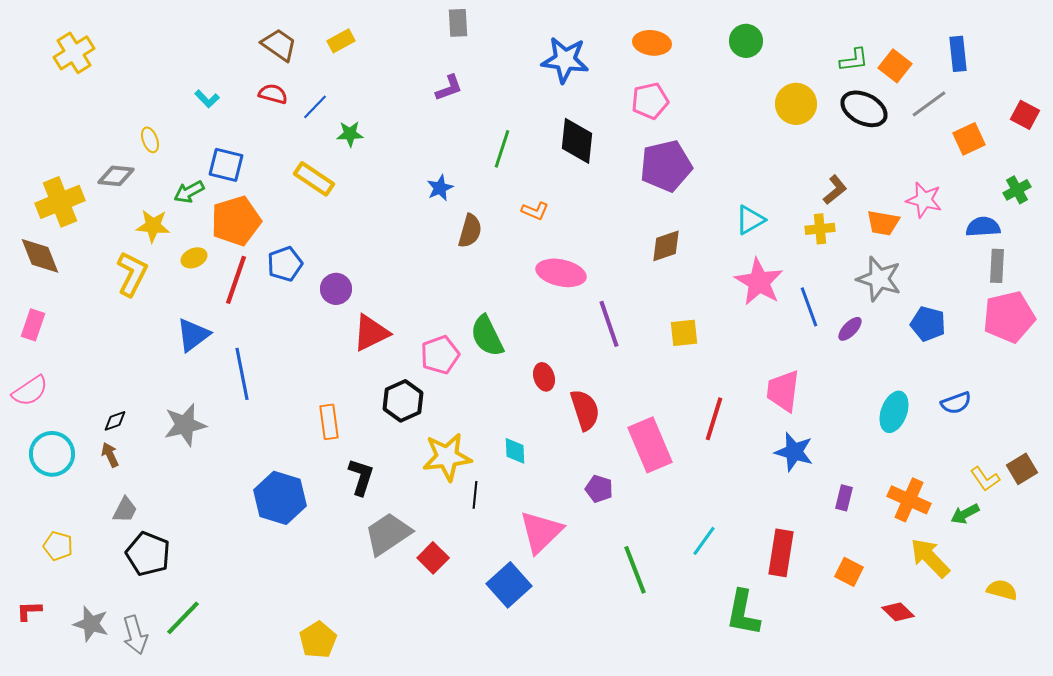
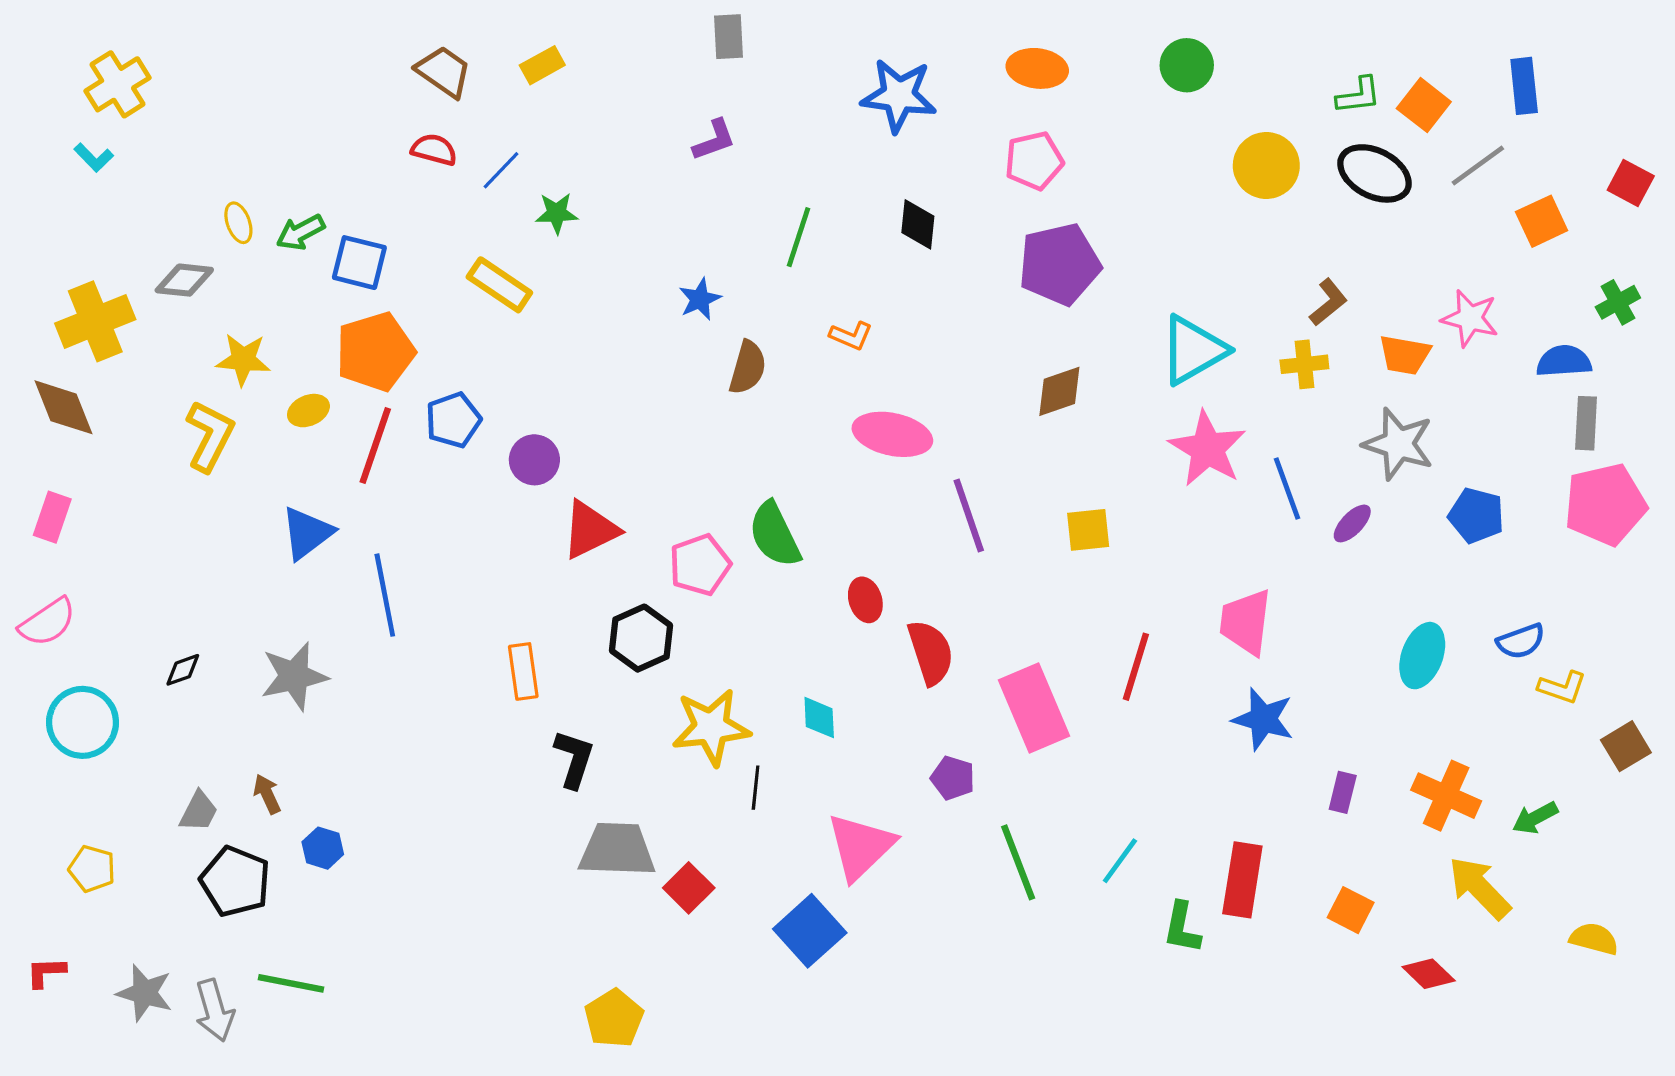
cyan L-shape: (207, 99) -> (94, 158), moved
black diamond: (577, 141) -> (918, 224), size x0.7
green arrow: (189, 192) -> (301, 232), moved
cyan triangle: (750, 220) -> (1193, 350), size x1.5
brown arrow: (110, 455) -> (267, 794), moved
yellow L-shape: (985, 479) -> (1562, 687), moved, turned -36
blue hexagon: (280, 498) -> (323, 848), moved, size x0.5
gray trapezoid: (388, 534) -> (617, 850), turned 36
green line: (635, 570) -> (1018, 862), moved
green L-shape: (743, 613) -> (1182, 928), moved, size x0.7
green line: (183, 618) -> (291, 983), turned 57
yellow pentagon: (318, 640) -> (614, 1018), moved

